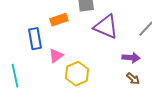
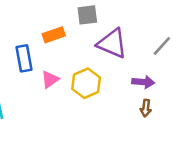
yellow hexagon: (77, 74) -> (86, 83), moved
brown arrow: (133, 79) -> (146, 108), turned 56

